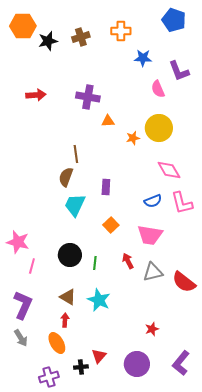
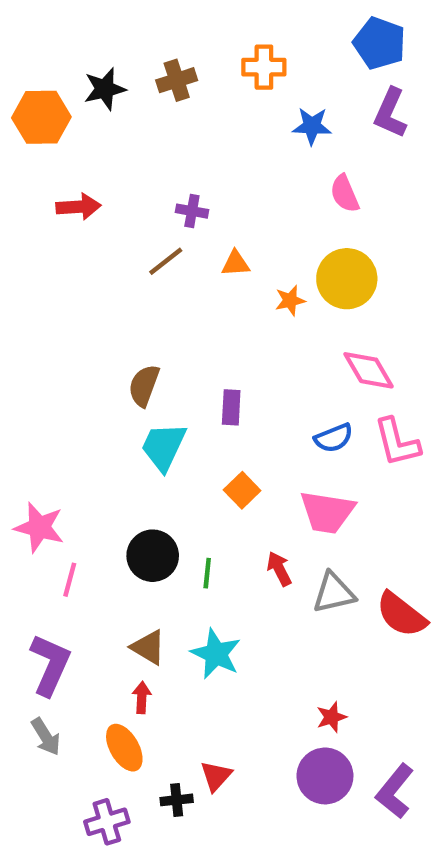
orange hexagon: (23, 26) -> (41, 117), moved
purple L-shape: (179, 71) -> (390, 113), moved, turned 45
purple cross: (88, 97) -> (192, 211), size x0.6
brown line: (76, 154) -> (166, 261), moved, turned 60
purple circle: (137, 364) -> (325, 776), moved

